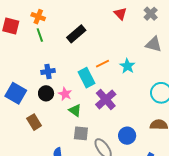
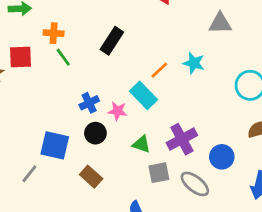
pink star: (65, 94) -> (118, 111), moved
purple cross: (106, 99) -> (182, 139), moved, turned 30

